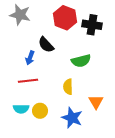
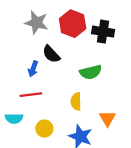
gray star: (20, 15) -> (37, 23), moved
cyan semicircle: (21, 109) -> (14, 118), moved

